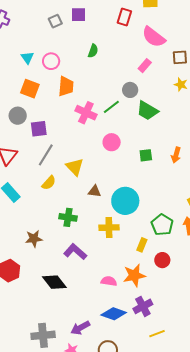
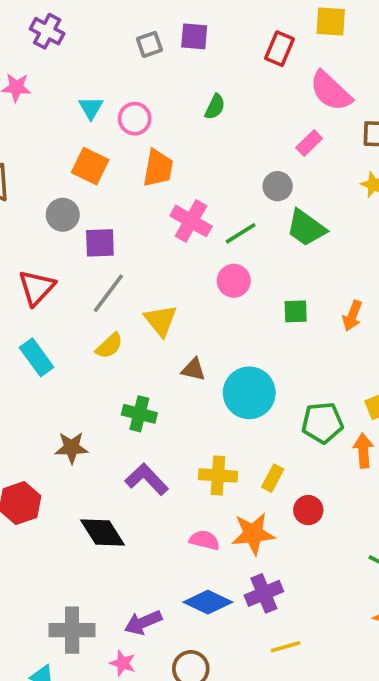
green line: (111, 107) -> (241, 233), moved
green pentagon: (162, 225) -> (322, 423), moved, turned 30
yellow cross: (109, 228) -> (218, 475), moved

